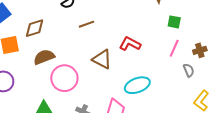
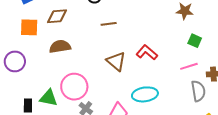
pink line: (174, 48) -> (189, 66), turned 36
gray semicircle: (189, 70) -> (198, 91), size x1.5
pink circle: (64, 78) -> (74, 87), moved

